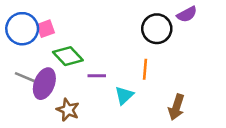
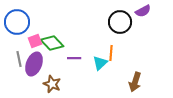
pink square: (46, 29) -> (35, 41), moved
gray line: (25, 77) -> (19, 59), turned 56
cyan triangle: (124, 95) -> (100, 63), moved

